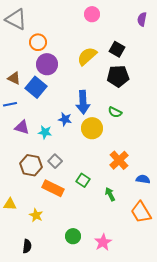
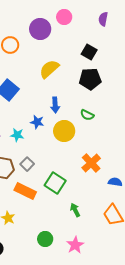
purple semicircle: (142, 19) -> (103, 19), moved
yellow semicircle: (87, 56) -> (49, 69), moved
purple circle: (47, 64) -> (40, 29), moved
blue arrow: (83, 102) -> (55, 105), size x0.7
green square: (83, 180) -> (55, 183), size x1.5
green arrow: (110, 194) -> (75, 210), moved

